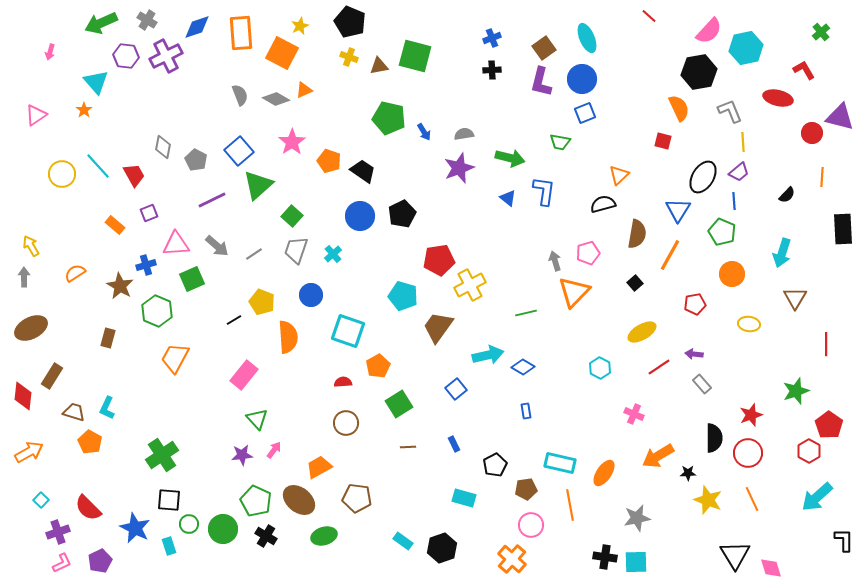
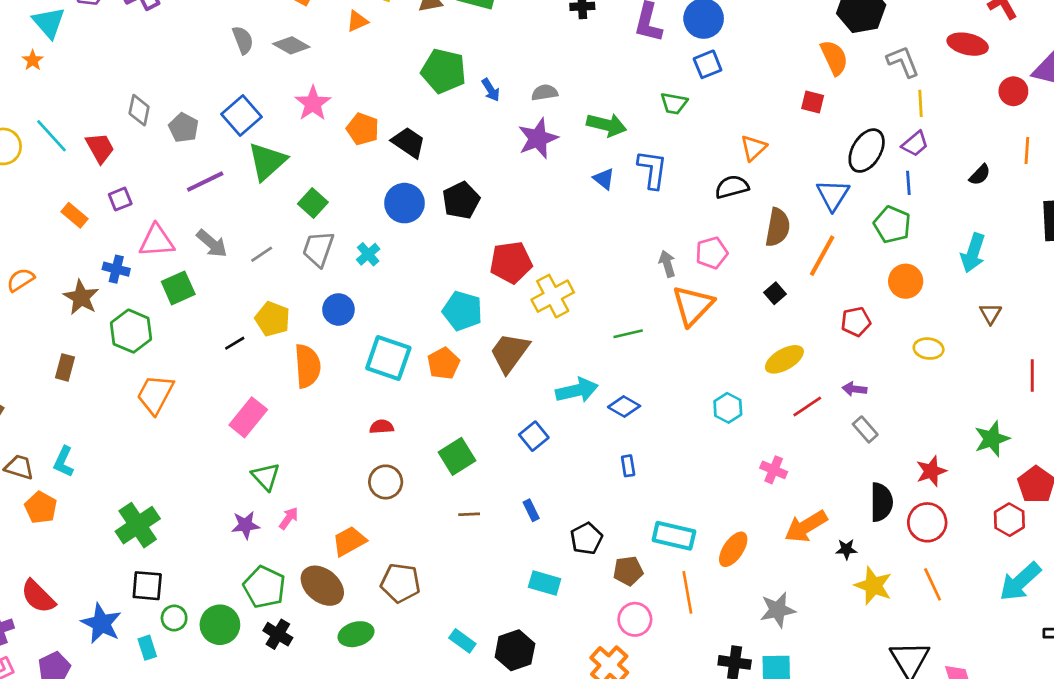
orange triangle: (304, 90) -> (357, 21), moved
blue cross: (146, 265) -> (116, 269), turned 30
brown triangle: (795, 298) -> (991, 314), size x0.7
orange pentagon: (378, 366) -> (444, 363), moved

